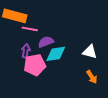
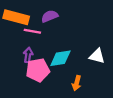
purple semicircle: (46, 42) -> (50, 16), moved
orange arrow: (92, 77) -> (77, 83), moved, turned 48

